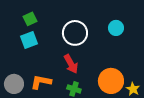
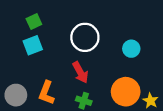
cyan circle: (116, 28) -> (131, 49), moved
orange L-shape: (41, 82) -> (46, 93), turned -80

